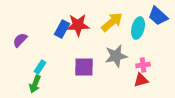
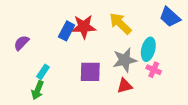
yellow arrow: (112, 22) -> (120, 23), turned -95
cyan ellipse: (138, 28) -> (148, 49), moved
pink cross: (143, 65) -> (154, 70), turned 32
red triangle: (141, 80) -> (125, 86), moved

